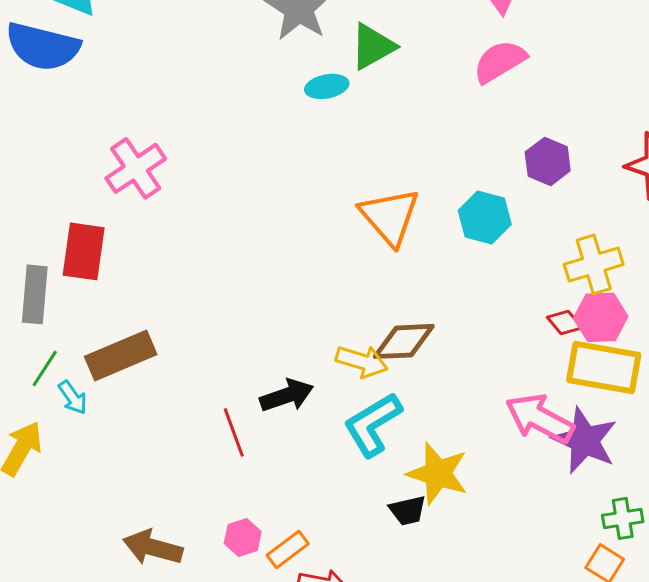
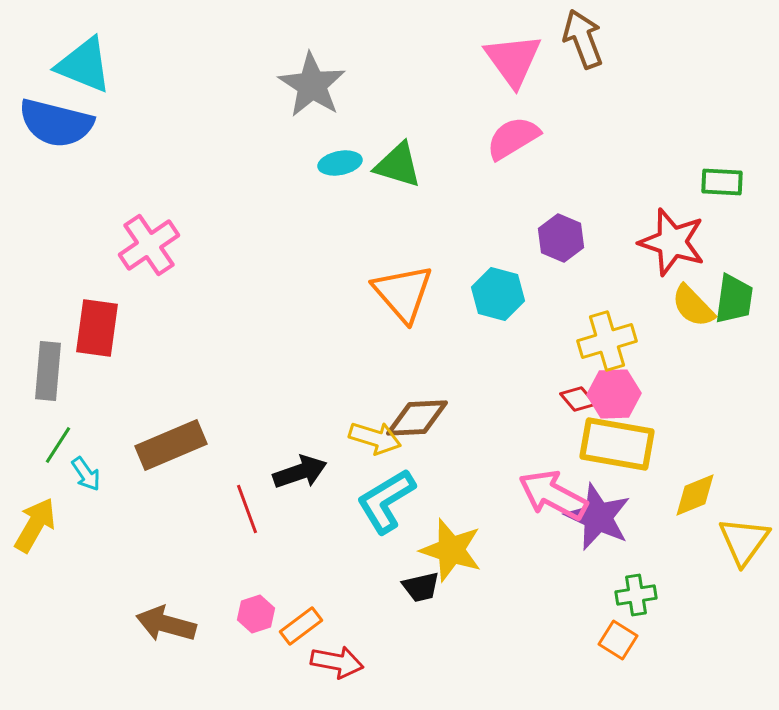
green triangle: (373, 46) -> (398, 165), moved, turned 46
brown rectangle: (121, 355) -> (171, 445), moved

